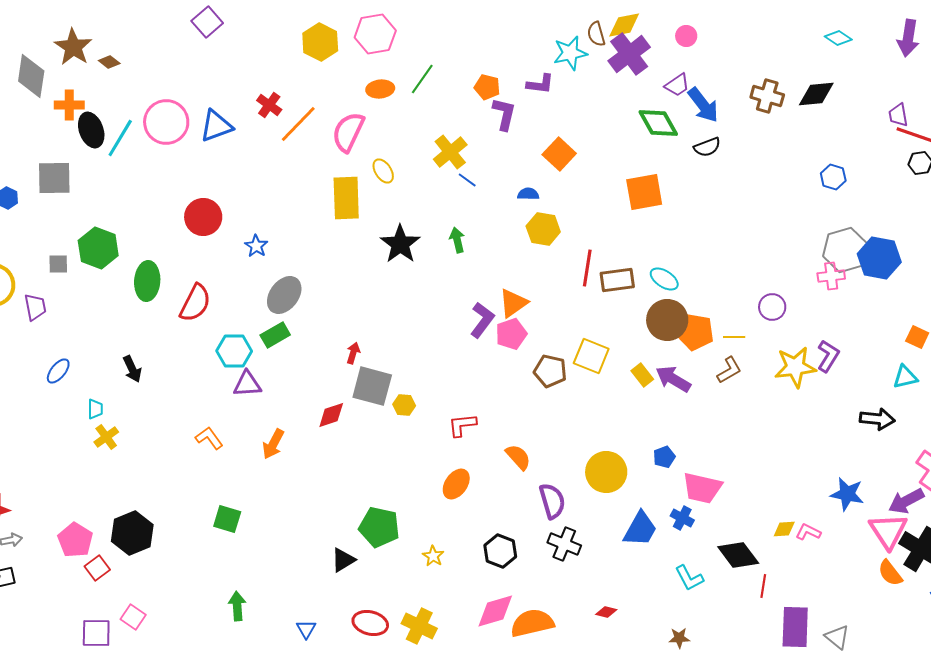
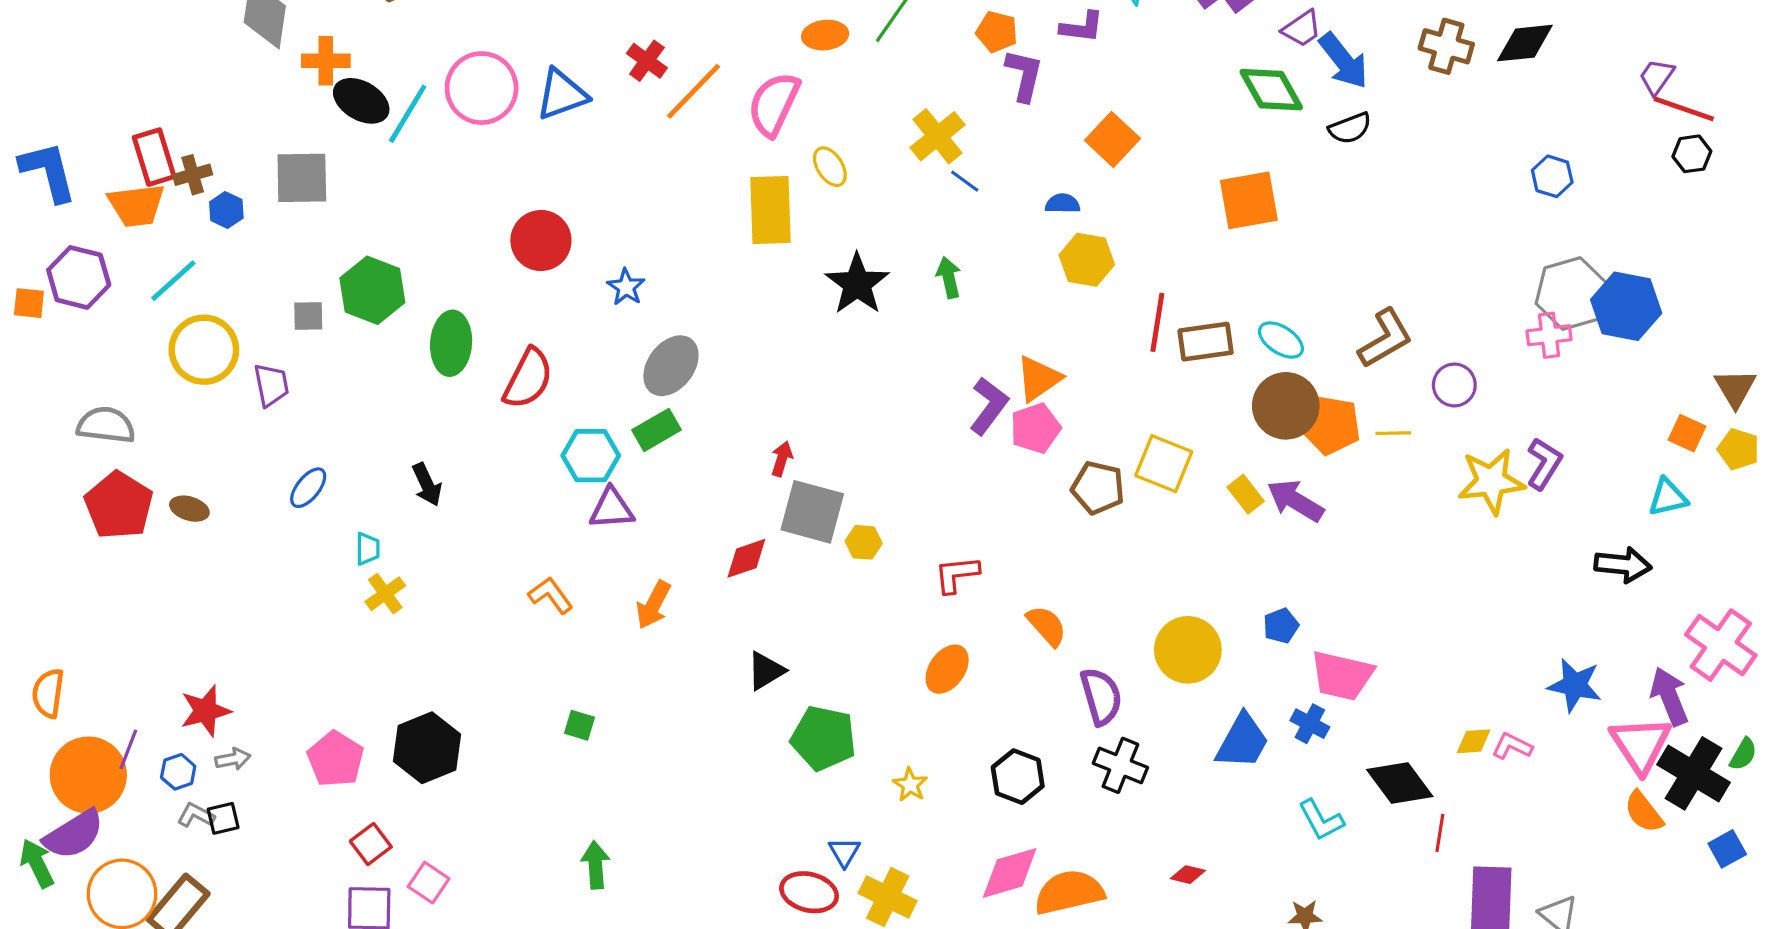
purple trapezoid: (898, 115) -> (1657, 77), turned 45
black ellipse: (91, 130) -> (361, 101), turned -40
brown L-shape: (729, 370) -> (1385, 338), moved, size x1.4
purple arrow: (906, 501) -> (1669, 696), turned 96
green square: (227, 519) -> (579, 725), size x0.7
black triangle: (343, 560) -> (766, 671), moved
red square: (97, 568) -> (371, 844), moved
blue triangle: (306, 629) -> (844, 852), moved

